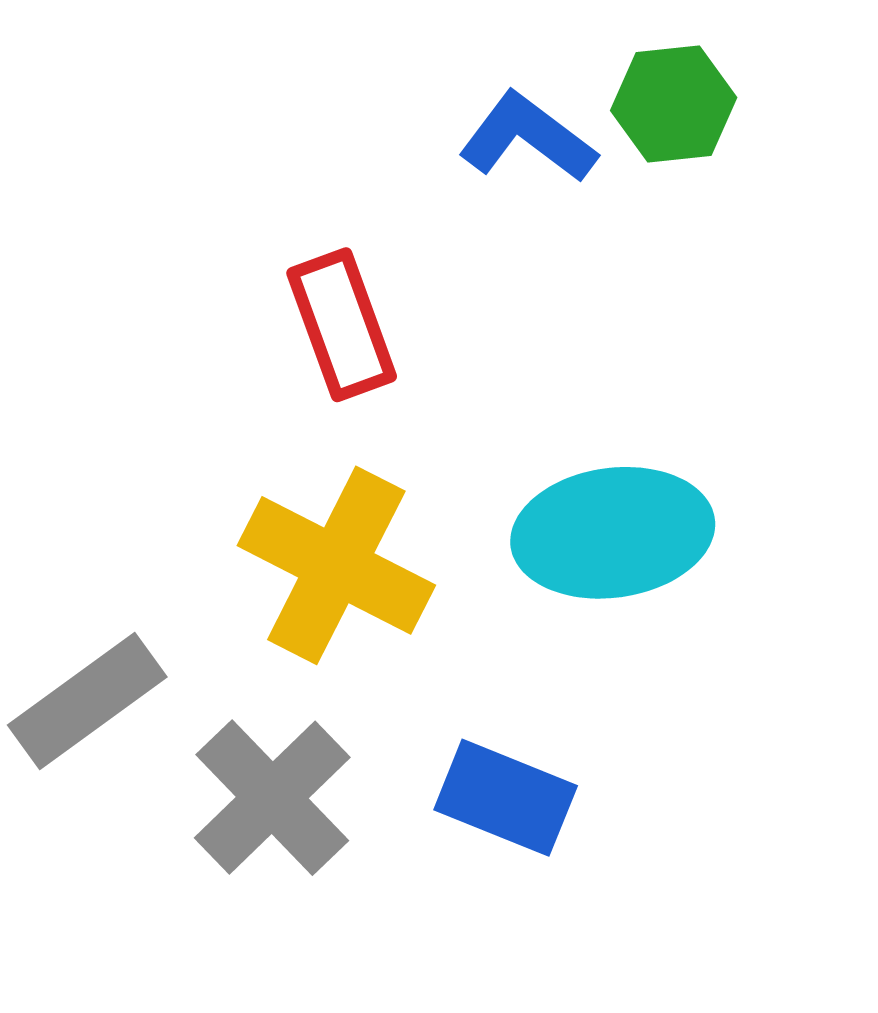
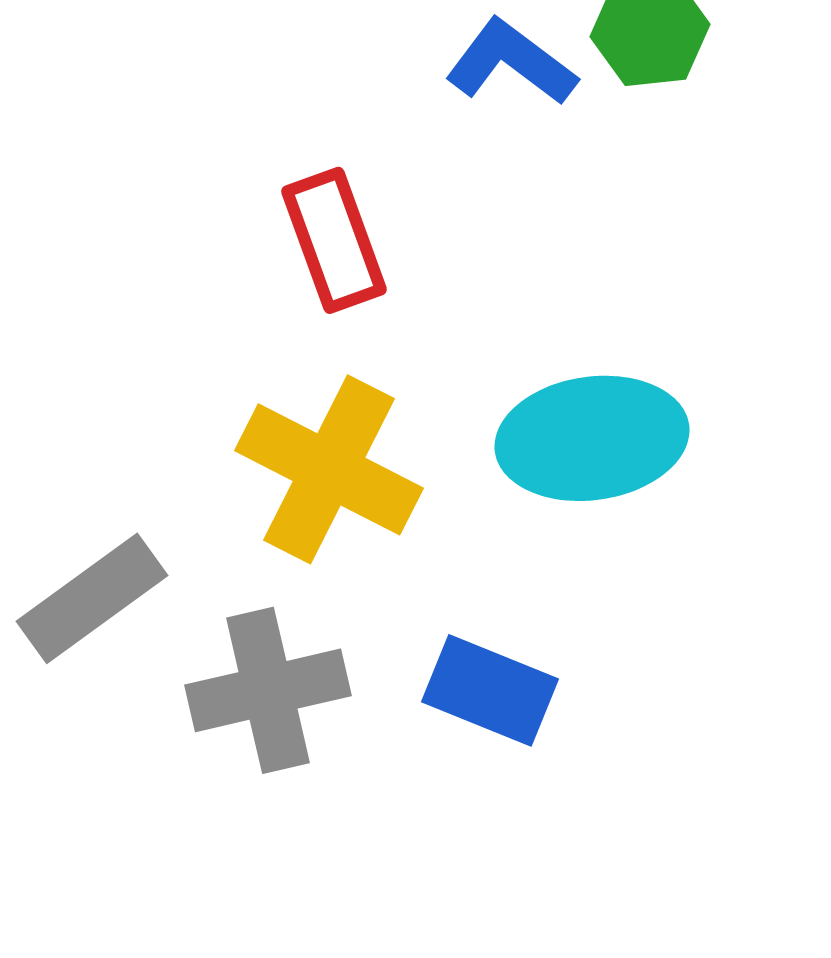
gray cross: (272, 798) -> (268, 690), turned 31

